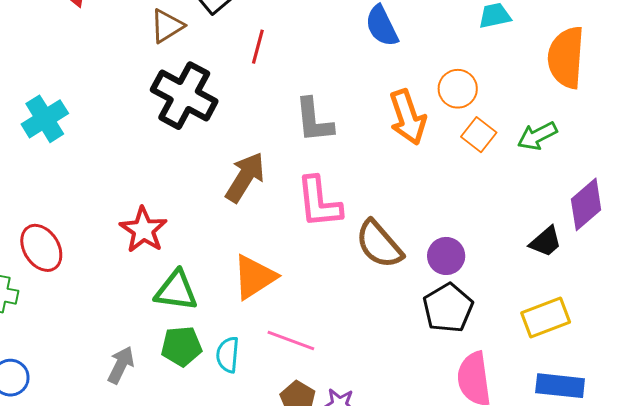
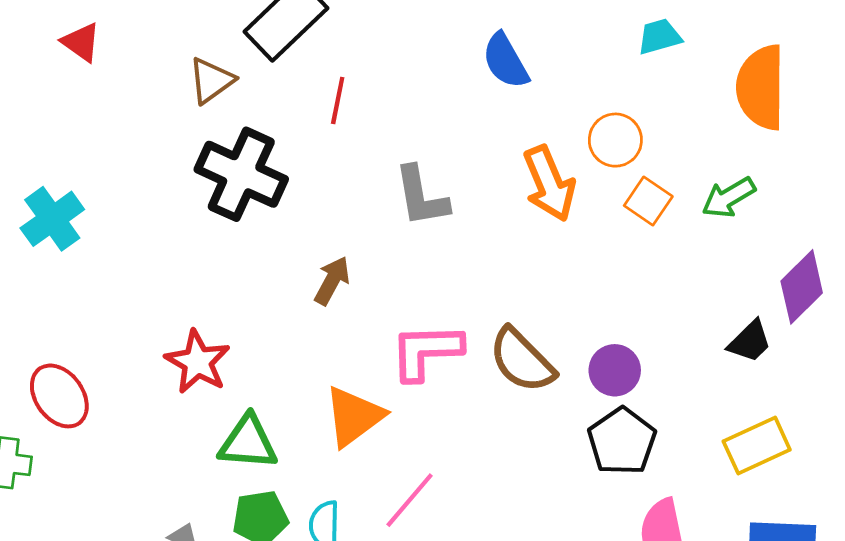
brown arrow: (245, 177) -> (332, 281), size x0.7
pink L-shape: (319, 202) -> (426, 351), moved, turned 98
pink line: (291, 340) -> (410, 500), turned -66

